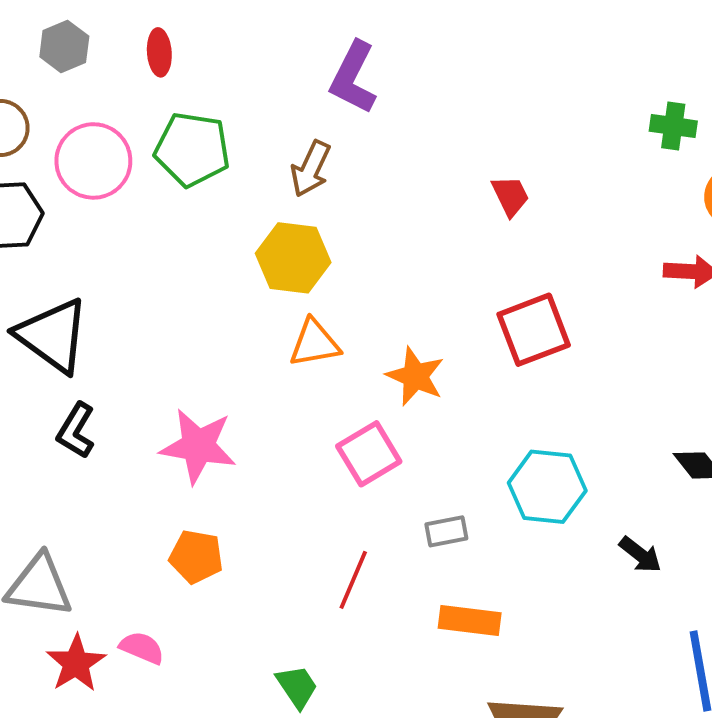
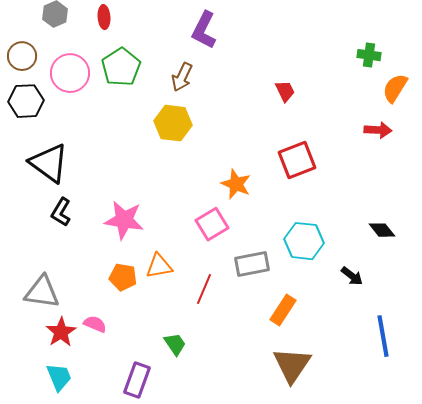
green pentagon: (192, 149) -> (121, 67), turned 30
orange triangle: (314, 343) -> (159, 266), moved
gray rectangle: (446, 531) -> (252, 264), size x1.6
orange rectangle: (470, 621) -> (283, 310), moved, turned -64

